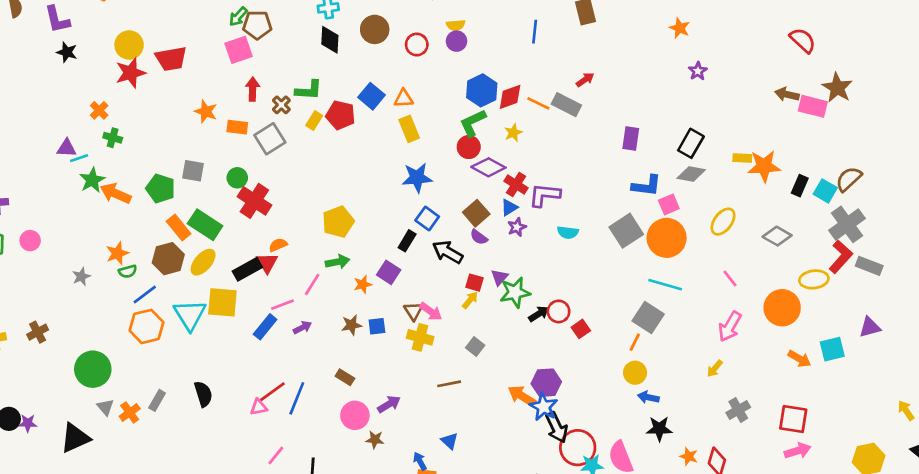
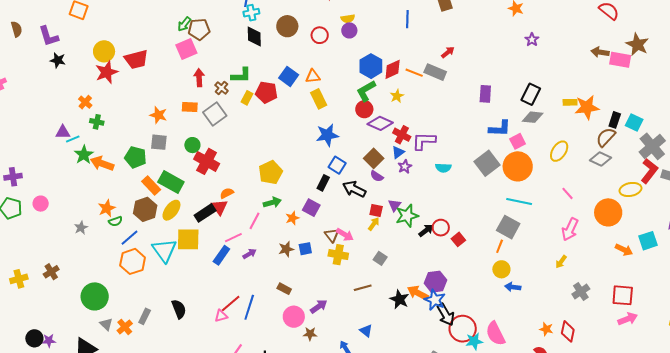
orange star: (206, 112) -> (158, 115), moved
brown semicircle: (849, 179) -> (606, 137), moved
black star: (659, 429) -> (399, 299), moved, turned 30

